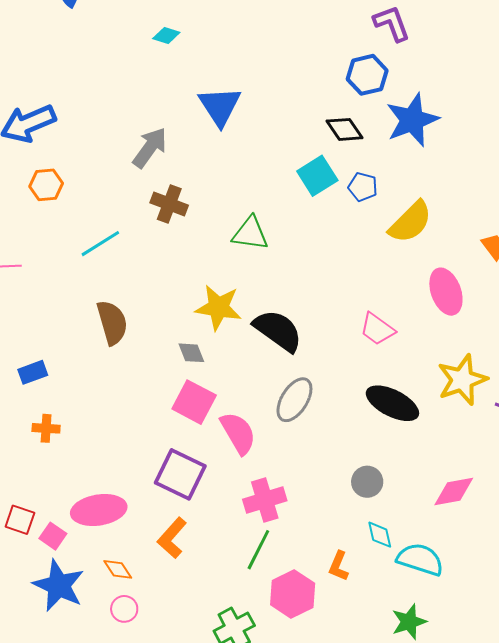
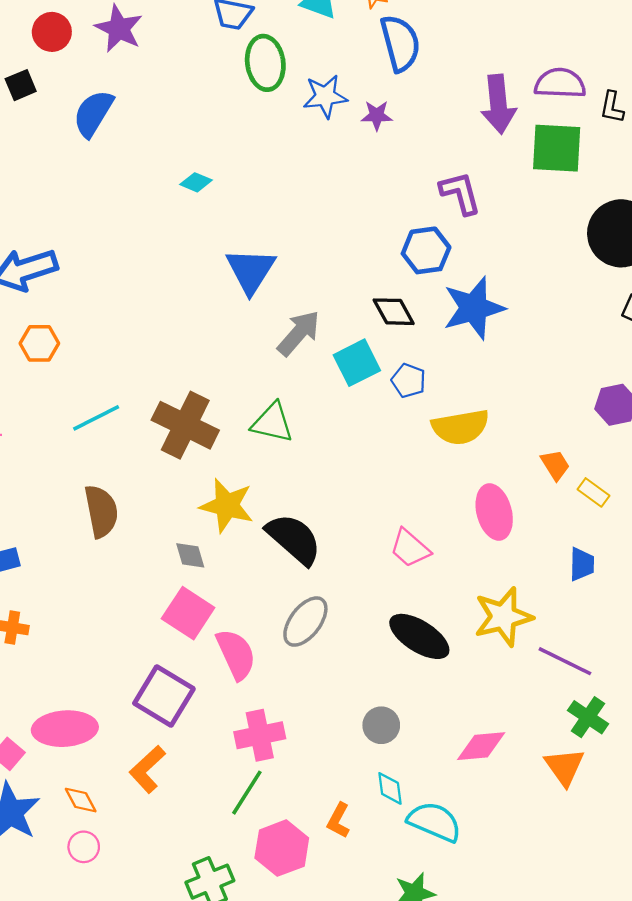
gray arrow: (150, 148) -> (299, 333), moved
brown cross: (169, 204) -> (185, 425), moved, size x1.5
yellow semicircle: (410, 222) -> (460, 427), turned 30

